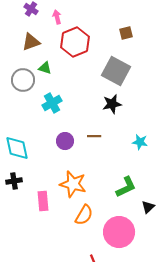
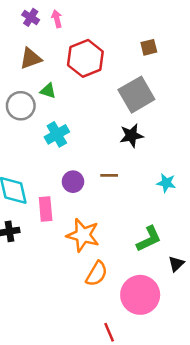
pink arrow: (57, 17) -> (57, 19), moved
gray square: (116, 71) -> (136, 95), turned 32
pink rectangle: (43, 201) -> (46, 209), moved

